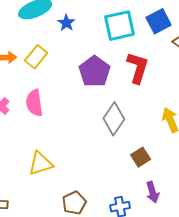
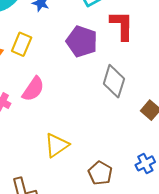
pink semicircle: (34, 103) -> (33, 89), turned -120

